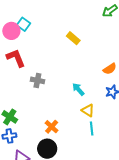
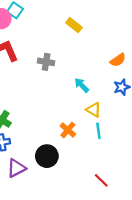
gray cross: (37, 80) -> (46, 62), moved
orange cross: (52, 127) -> (68, 130), moved

